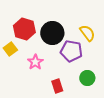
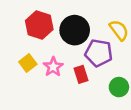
yellow square: (10, 49) -> (28, 63), moved
red rectangle: (57, 86) -> (81, 74), moved

